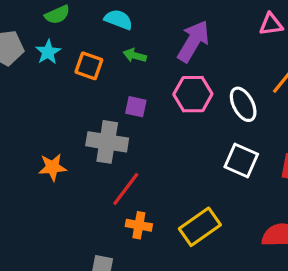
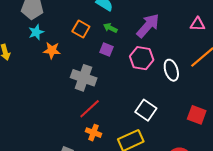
cyan star: (48, 52) -> (36, 32), moved
purple square: (136, 107) -> (106, 50), moved
white square: (241, 161) -> (146, 110), moved
orange star: (52, 167) -> (52, 50), moved

